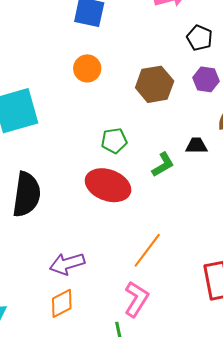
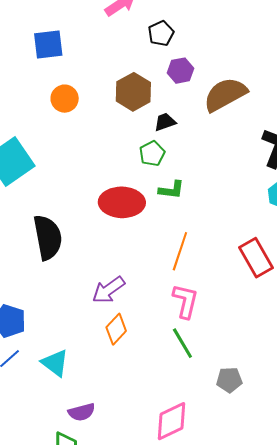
black pentagon: (199, 38) -> (161, 33), turned -30
green pentagon: (114, 141) -> (152, 154), moved
black trapezoid: (196, 146) -> (165, 122), moved
green L-shape: (163, 165) -> (171, 190), moved, turned 56

